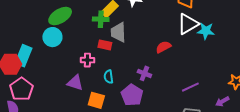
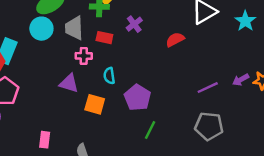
cyan star: (206, 31) -> (245, 21), moved, turned 30
gray trapezoid: (118, 32) -> (74, 28), moved
purple cross: (144, 73) -> (134, 24), moved, turned 32
purple arrow: (222, 101) -> (241, 80), moved

